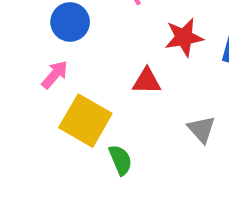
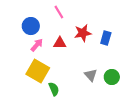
pink arrow: (55, 75) -> (37, 45), moved
red triangle: (147, 81) -> (60, 43), moved

